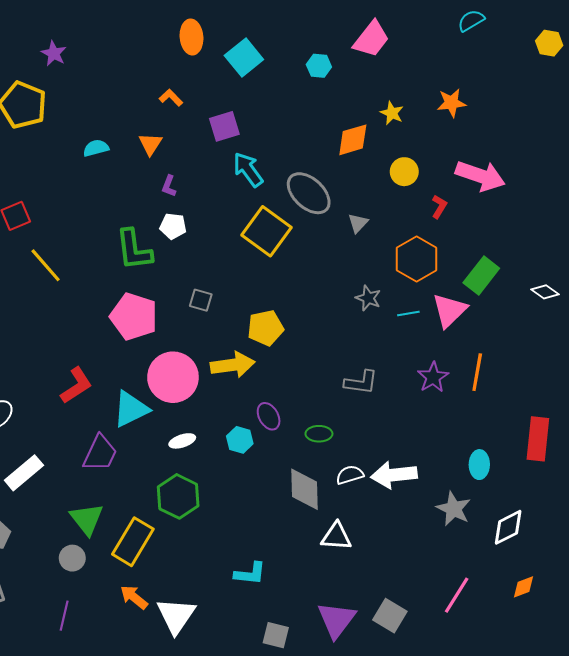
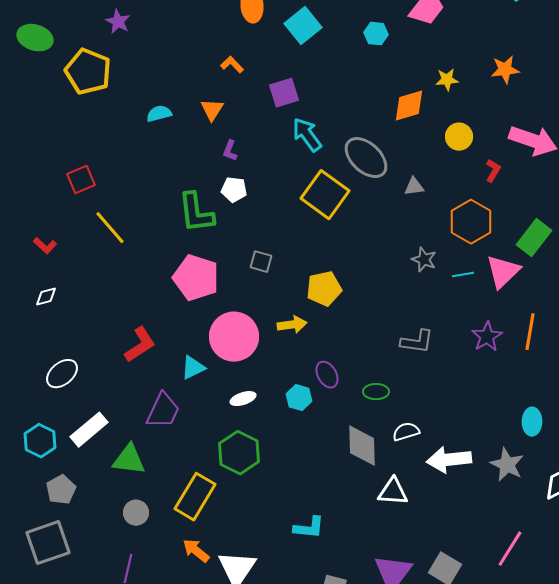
yellow star: (392, 113) -> (447, 80), turned -30
gray triangle: (358, 223) -> (414, 187), turned 40
yellow arrow: (233, 365) -> (292, 325), size x0.7
cyan triangle: (131, 409) -> (193, 368), size x0.7
white arrow: (394, 475) -> (449, 460), moved
green triangle: (87, 519) -> (129, 460), moved, turned -45

